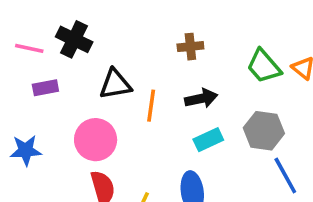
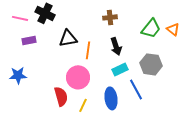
green trapezoid: (264, 66) -> (151, 28), turned -100
black arrow: (201, 98) -> (116, 46), turned 84
pink circle: (96, 140) -> (78, 77), moved
blue line: (285, 175) -> (136, 89), moved

